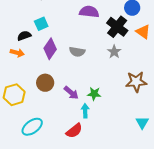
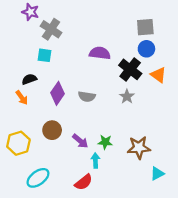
cyan square: (41, 24) -> (44, 55), moved, turned 32
orange arrow: (17, 53) -> (22, 98), turned 40
brown star: (136, 82) -> (139, 148), moved
cyan triangle: (142, 123) -> (157, 174), turned 32

